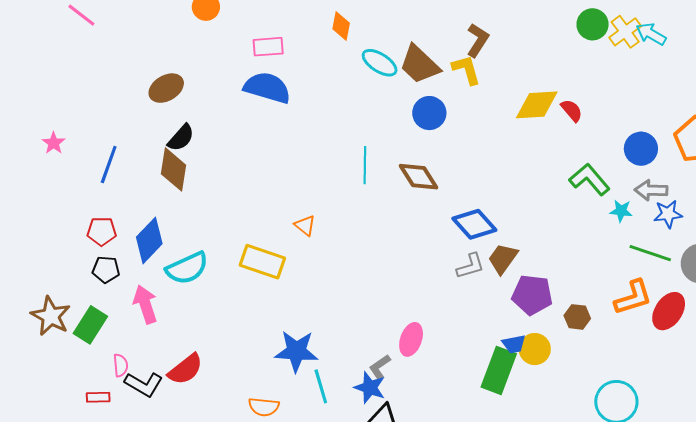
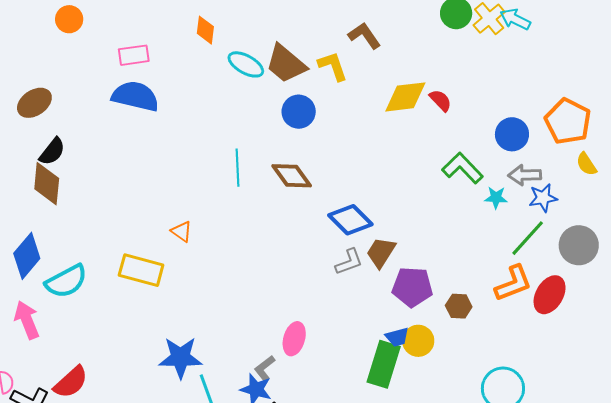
brown L-shape: (478, 40) -> (364, 36), moved, turned -64
green line: (650, 253) -> (528, 238), turned -63

